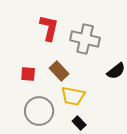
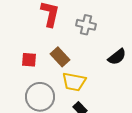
gray cross: (85, 39) -> (86, 25), size x0.7

